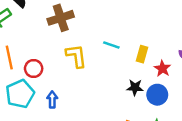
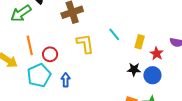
cyan line: (111, 45) -> (114, 34), turned 32

